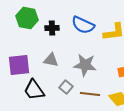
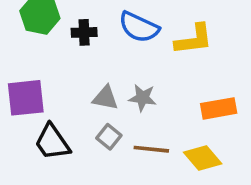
gray triangle: (51, 60) -> (105, 98), moved
gray star: (85, 65) -> (142, 98), size x0.7

